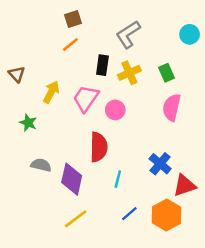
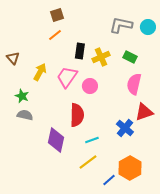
gray L-shape: (128, 34) -> (121, 25), moved, turned 45
green rectangle: (166, 73) -> (130, 57), turned -40
gray semicircle: (41, 165) -> (25, 115), moved
cyan line: (118, 179) -> (92, 140), turned 56
red triangle: (184, 185) -> (144, 112), moved
blue line: (129, 214) -> (109, 180), moved
yellow line: (76, 219) -> (88, 162), moved

